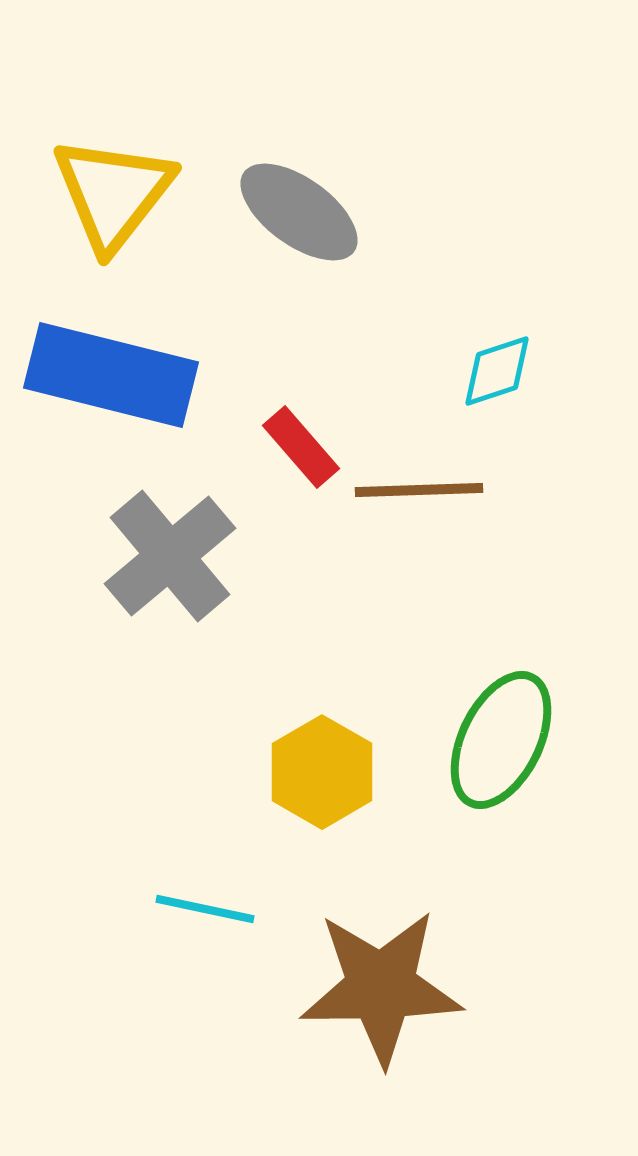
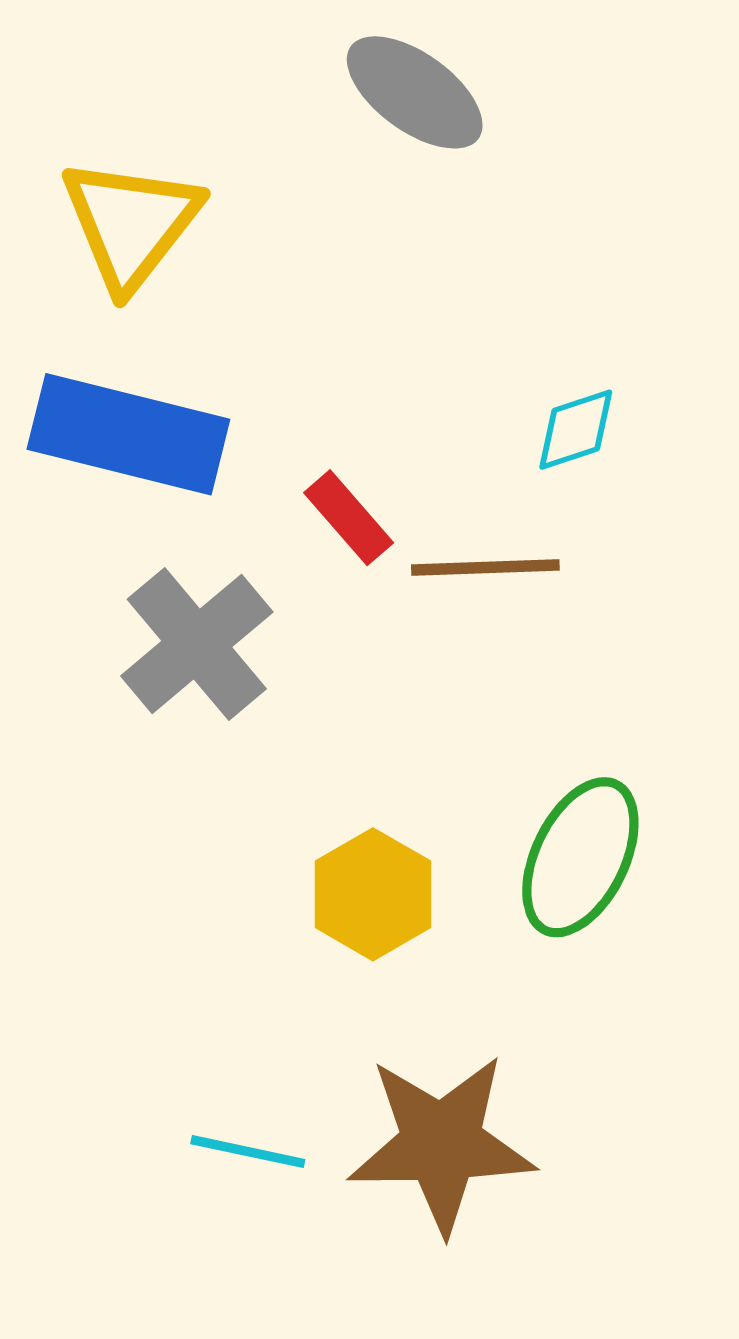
gray ellipse: (299, 212) -> (415, 92), moved
cyan line: (205, 909) -> (248, 1152), moved

